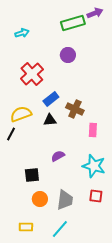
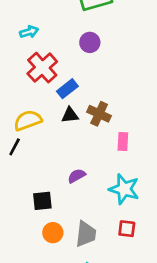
cyan arrow: (22, 33) -> (29, 32), moved
blue rectangle: (51, 99) -> (67, 89), moved
black triangle: (50, 120) -> (70, 115), moved

